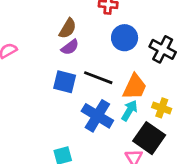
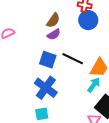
blue circle: (125, 38) -> (88, 20), moved
blue cross: (97, 116) -> (46, 88), moved

